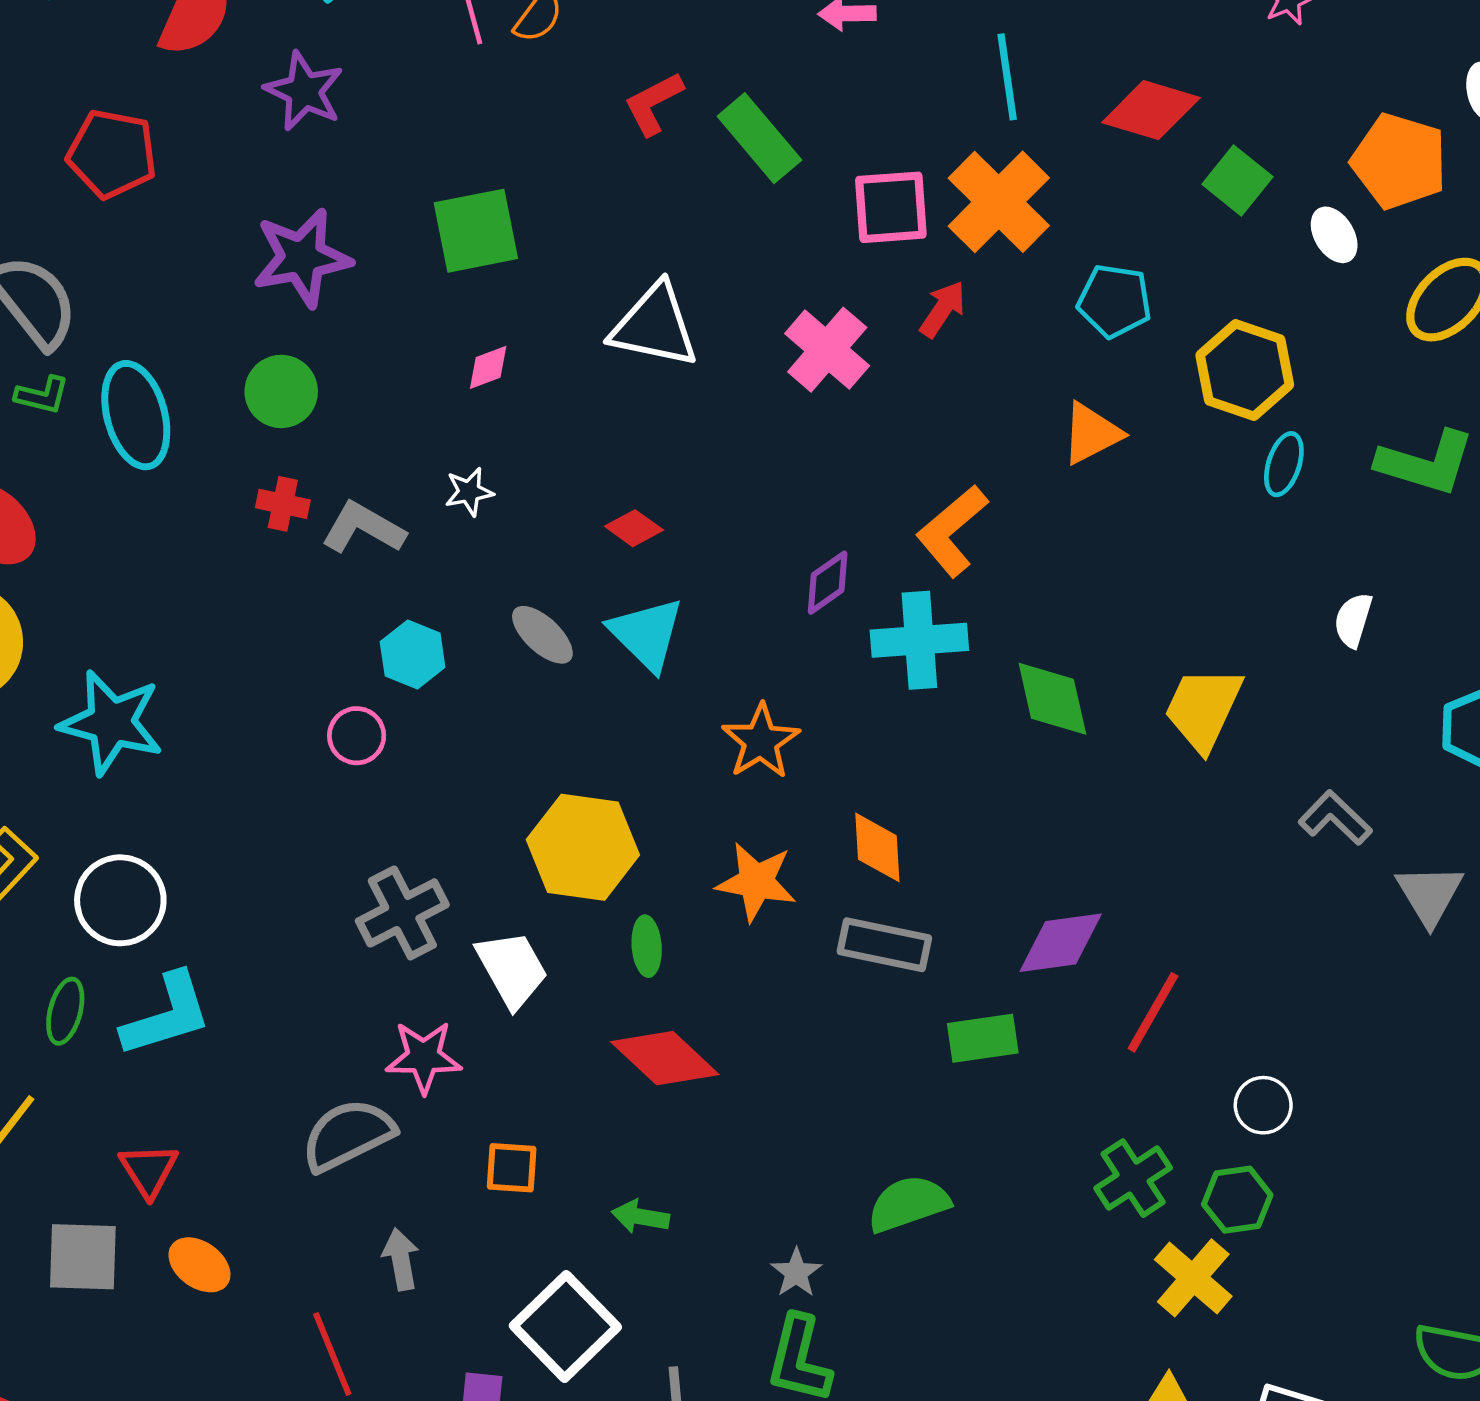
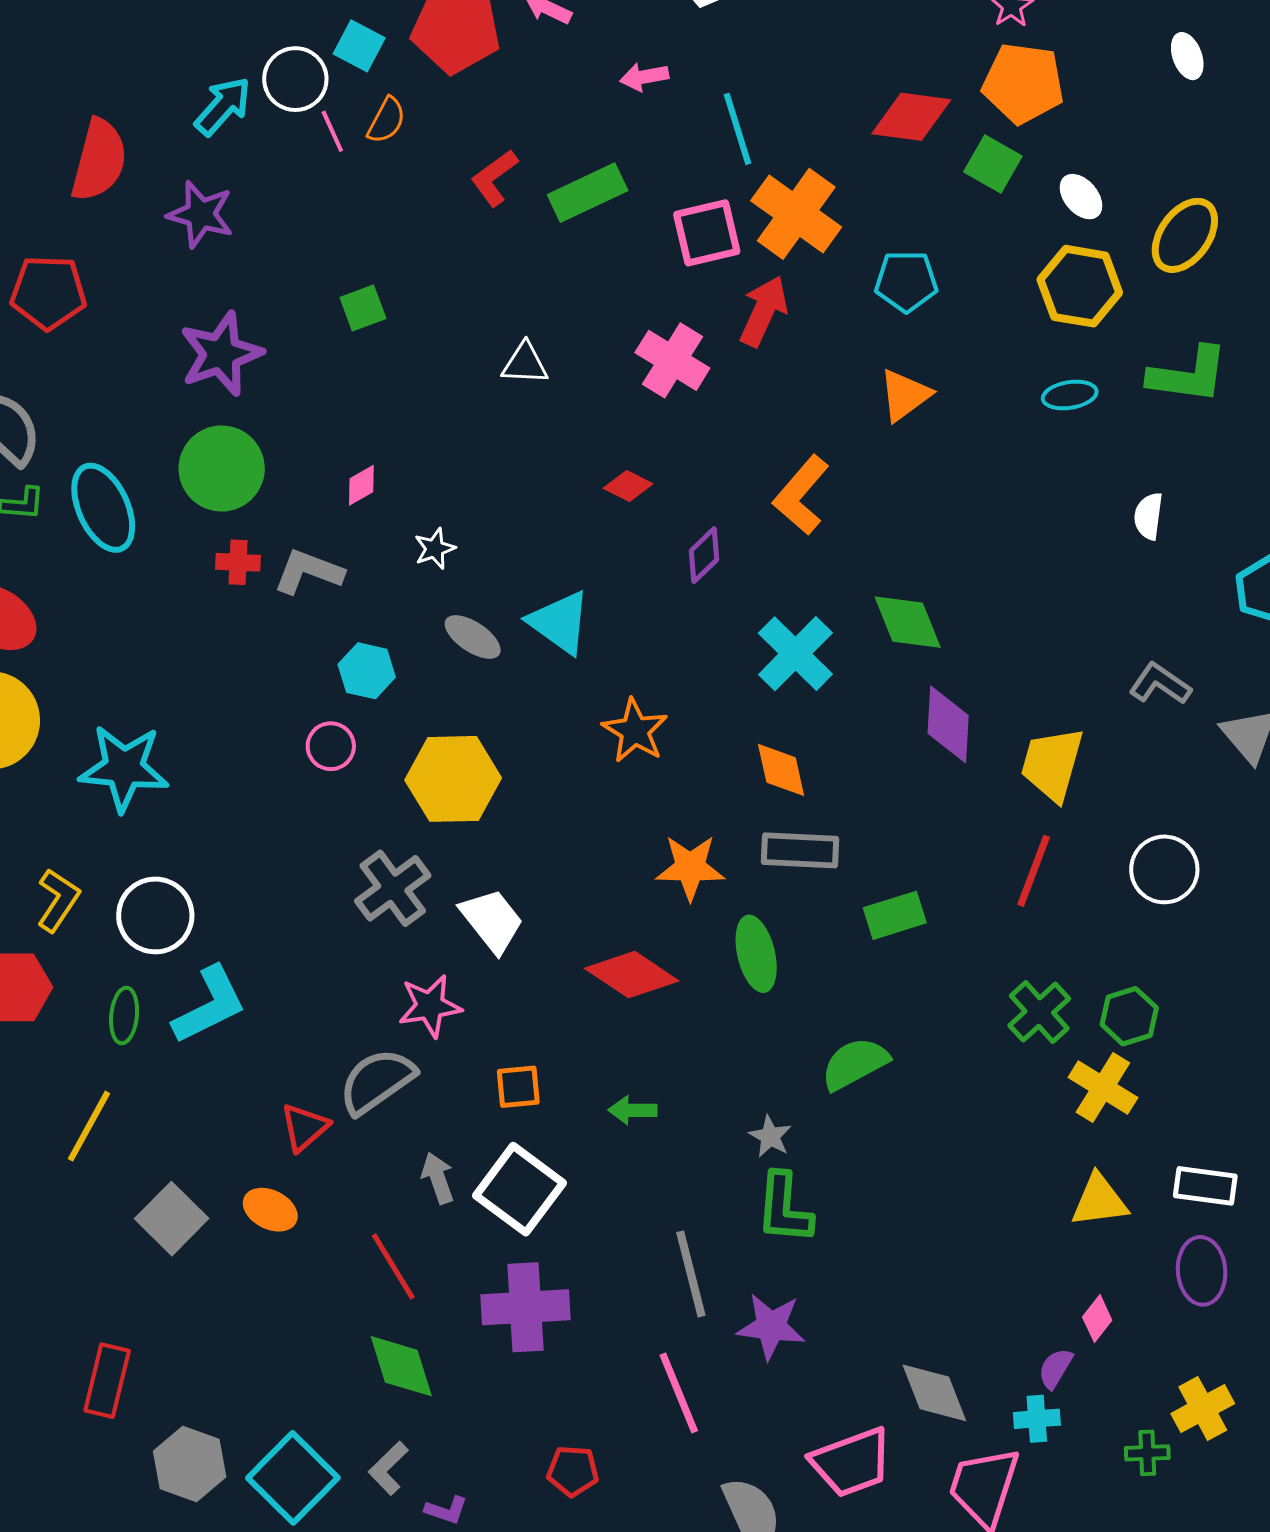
cyan line: (1007, 77) -> (737, 129), moved
green rectangle: (759, 138) -> (588, 193), turned -66
orange pentagon: (1399, 161) -> (1023, 83), moved
green square: (476, 231) -> (363, 308), size x0.6
red arrow: (943, 309) -> (764, 311), size x1.4
white triangle: (655, 326) -> (525, 364), size x0.6
pink diamond: (488, 367) -> (361, 485), moved
yellow hexagon: (1245, 370) -> (1080, 286), moved
green circle: (281, 391) -> (222, 469), size x1.4
cyan ellipse: (1284, 464) -> (1070, 395), turned 72
white star: (469, 492) -> (435, 549), moved
red diamond: (634, 528) -> (628, 486), moved
cyan cross: (919, 640) -> (795, 654), moved, turned -32
yellow trapezoid: (1203, 709) -> (1052, 764), moved
orange star: (761, 741) -> (635, 731), moved
yellow hexagon: (583, 847) -> (453, 779), moved
orange star: (756, 882) -> (690, 867), moved
purple diamond: (1061, 943) -> (948, 724), moved, turned -70
green ellipse: (647, 946) -> (756, 954), moved, size x1.5
white circle: (1263, 1105) -> (1164, 869), moved, size x1.4
red triangle: (149, 1170) -> (304, 1127), moved, turned 30
gray square: (83, 1257) -> (172, 1219), turned -38
white square: (565, 1326) -> (520, 1189), moved

